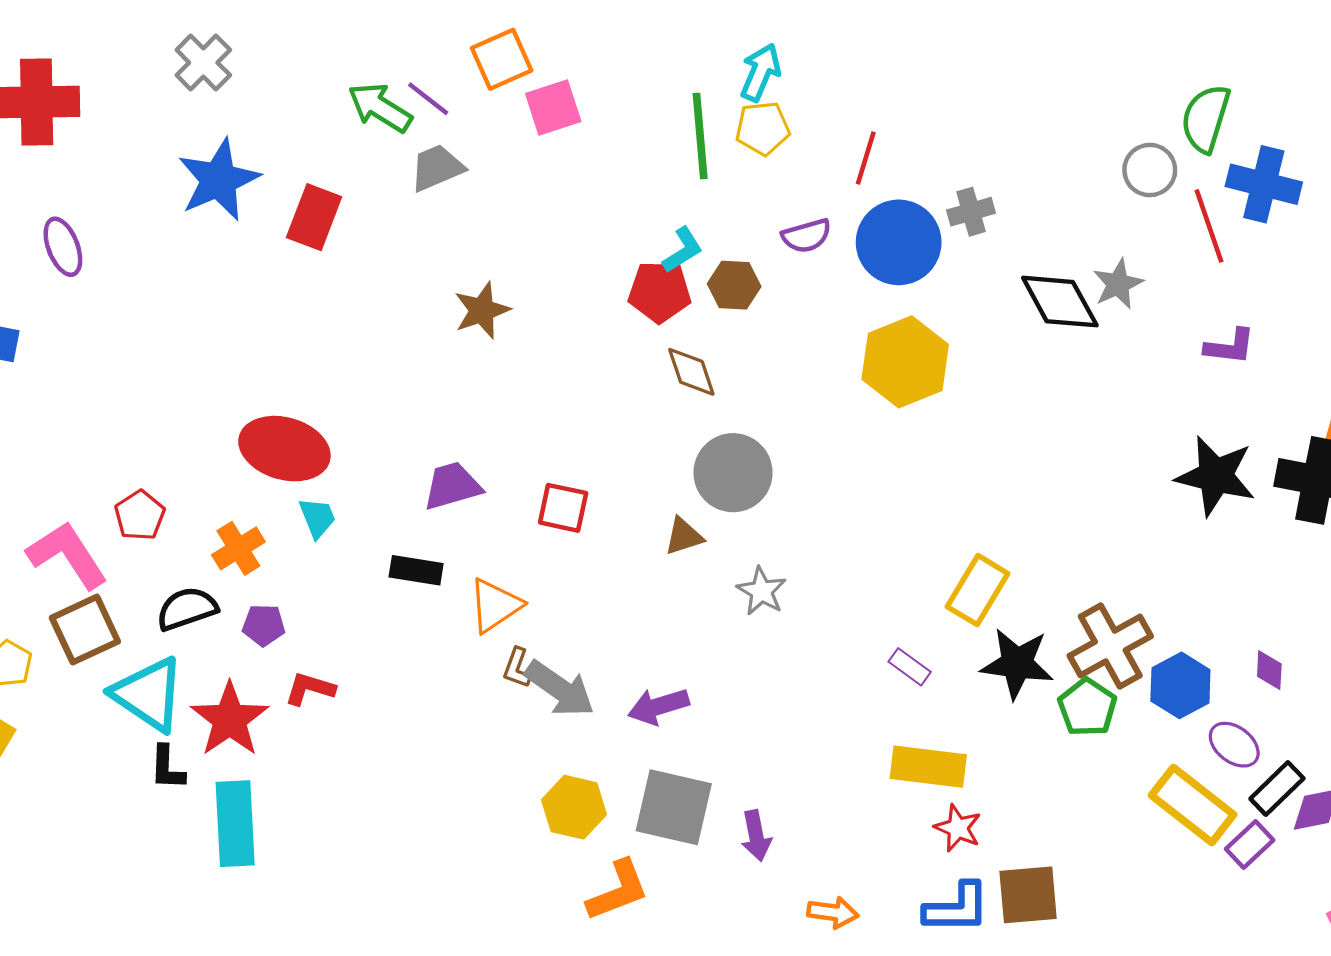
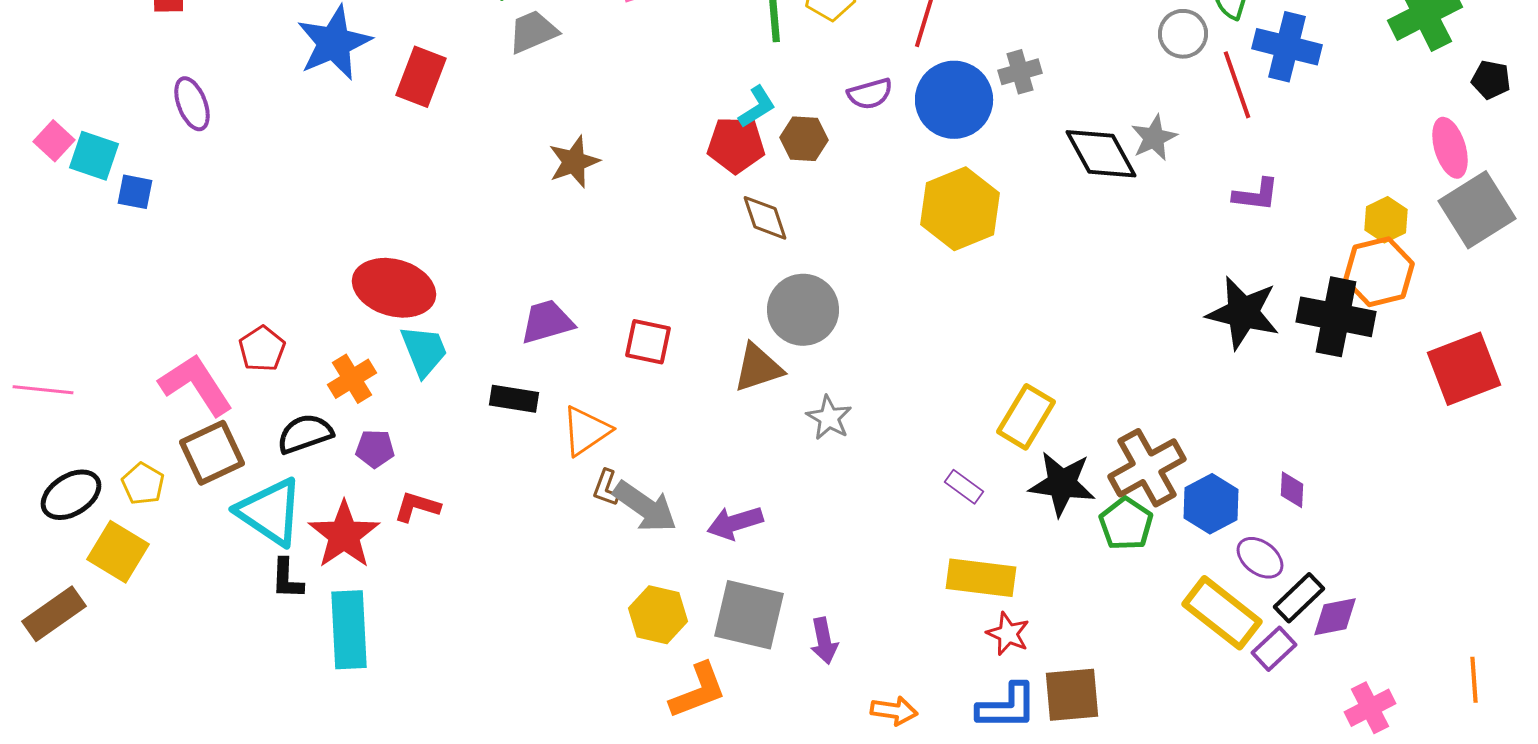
cyan trapezoid: (317, 518) -> (424, 351), size x1.4
brown triangle: (684, 536) -> (758, 368), size x1.4

